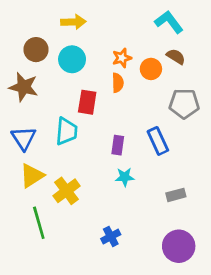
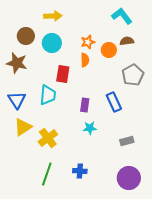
brown semicircle: (176, 56) -> (127, 41), turned -40
gray pentagon: (184, 104) -> (133, 75), turned -30
green line: (39, 223) -> (47, 174), moved, turned 35
blue cross: (111, 237) -> (80, 171), turned 32

